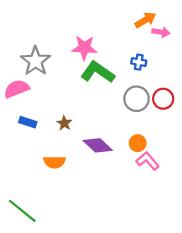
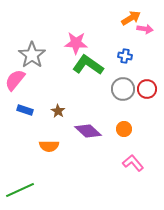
pink semicircle: (17, 89) -> (15, 80), turned -30
pink L-shape: (148, 161) -> (133, 163), moved
green line: (22, 211) -> (20, 190), turned -64

